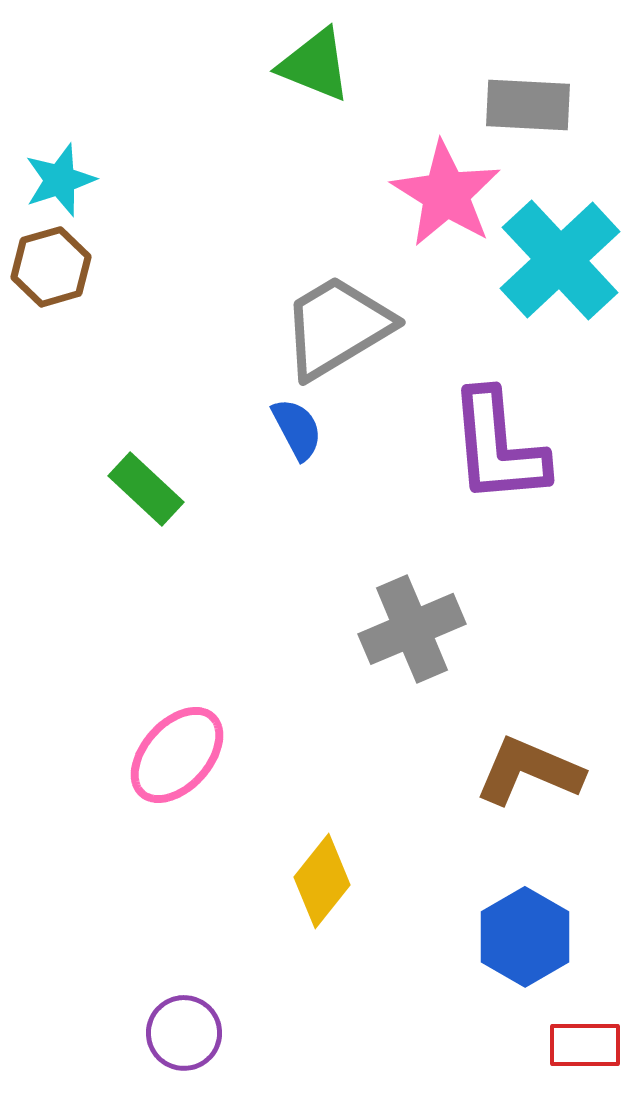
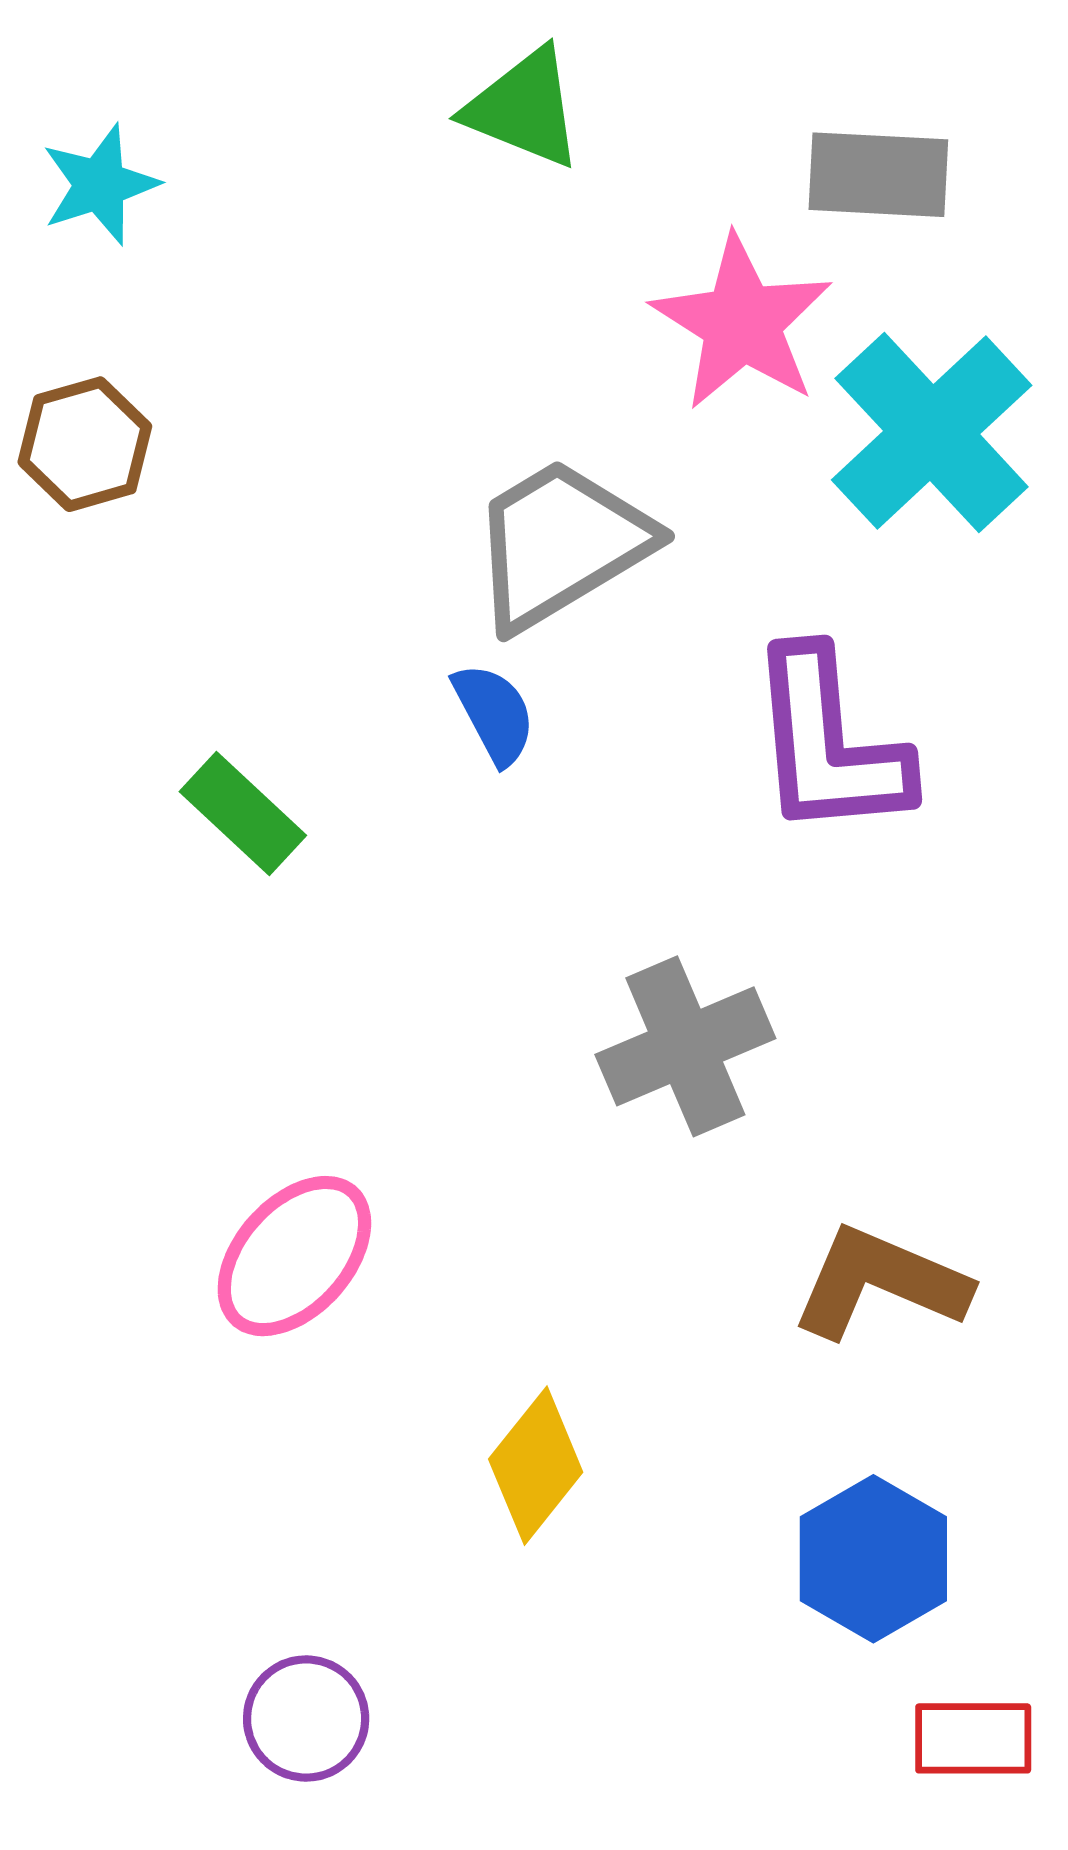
cyan star: (60, 180) -> (100, 185), moved

